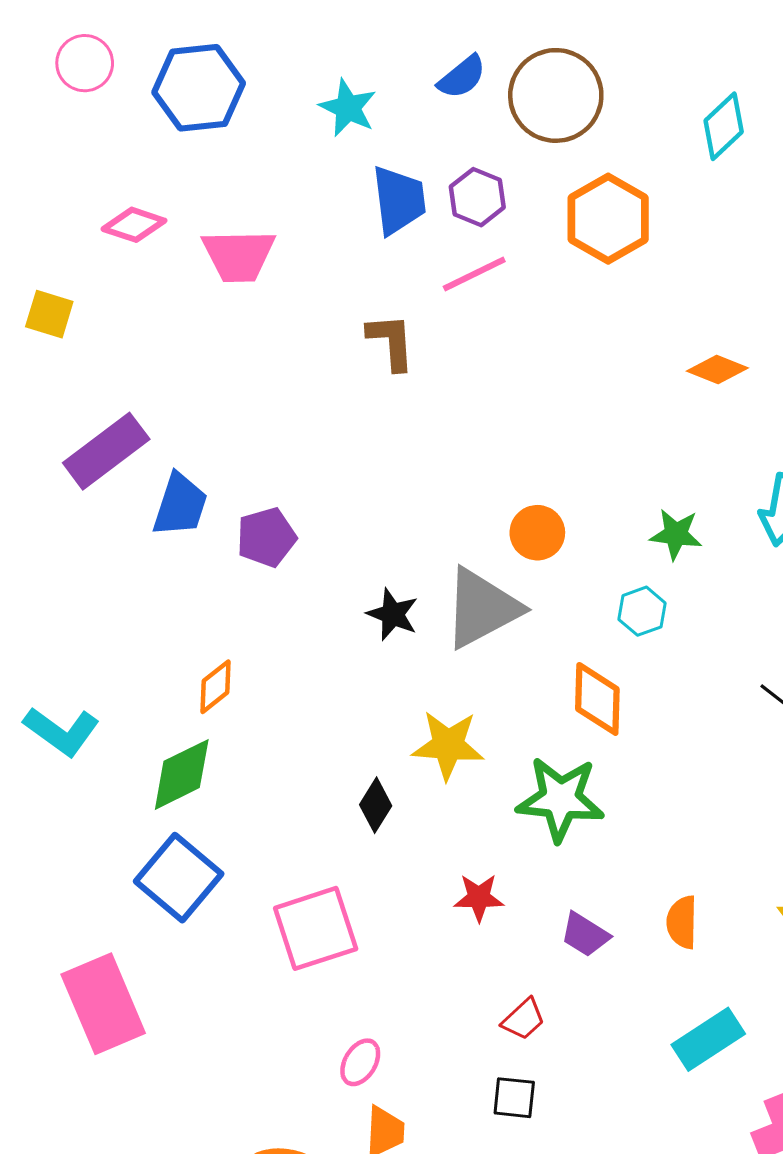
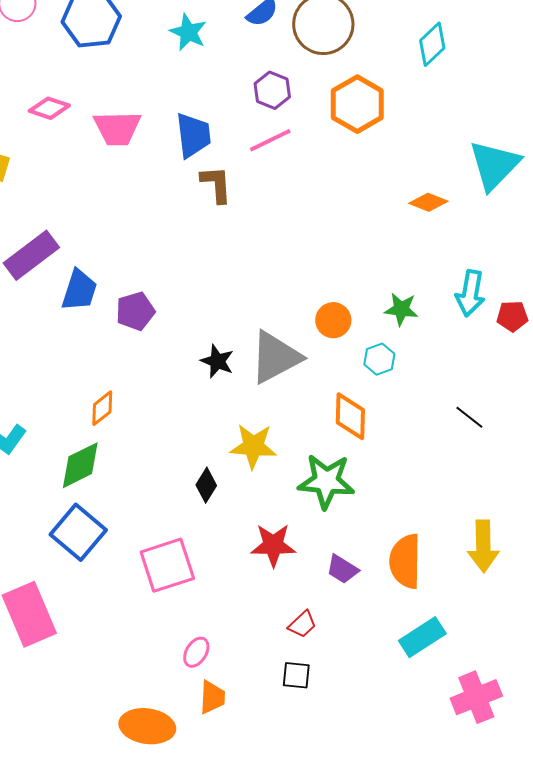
blue trapezoid: (399, 200) -> (193, 135), moved
orange circle: (537, 533) -> (333, 320), moved
red star: (479, 898) -> (273, 545), size x1.4
orange semicircle: (682, 922) -> (405, 561), size x1.6

